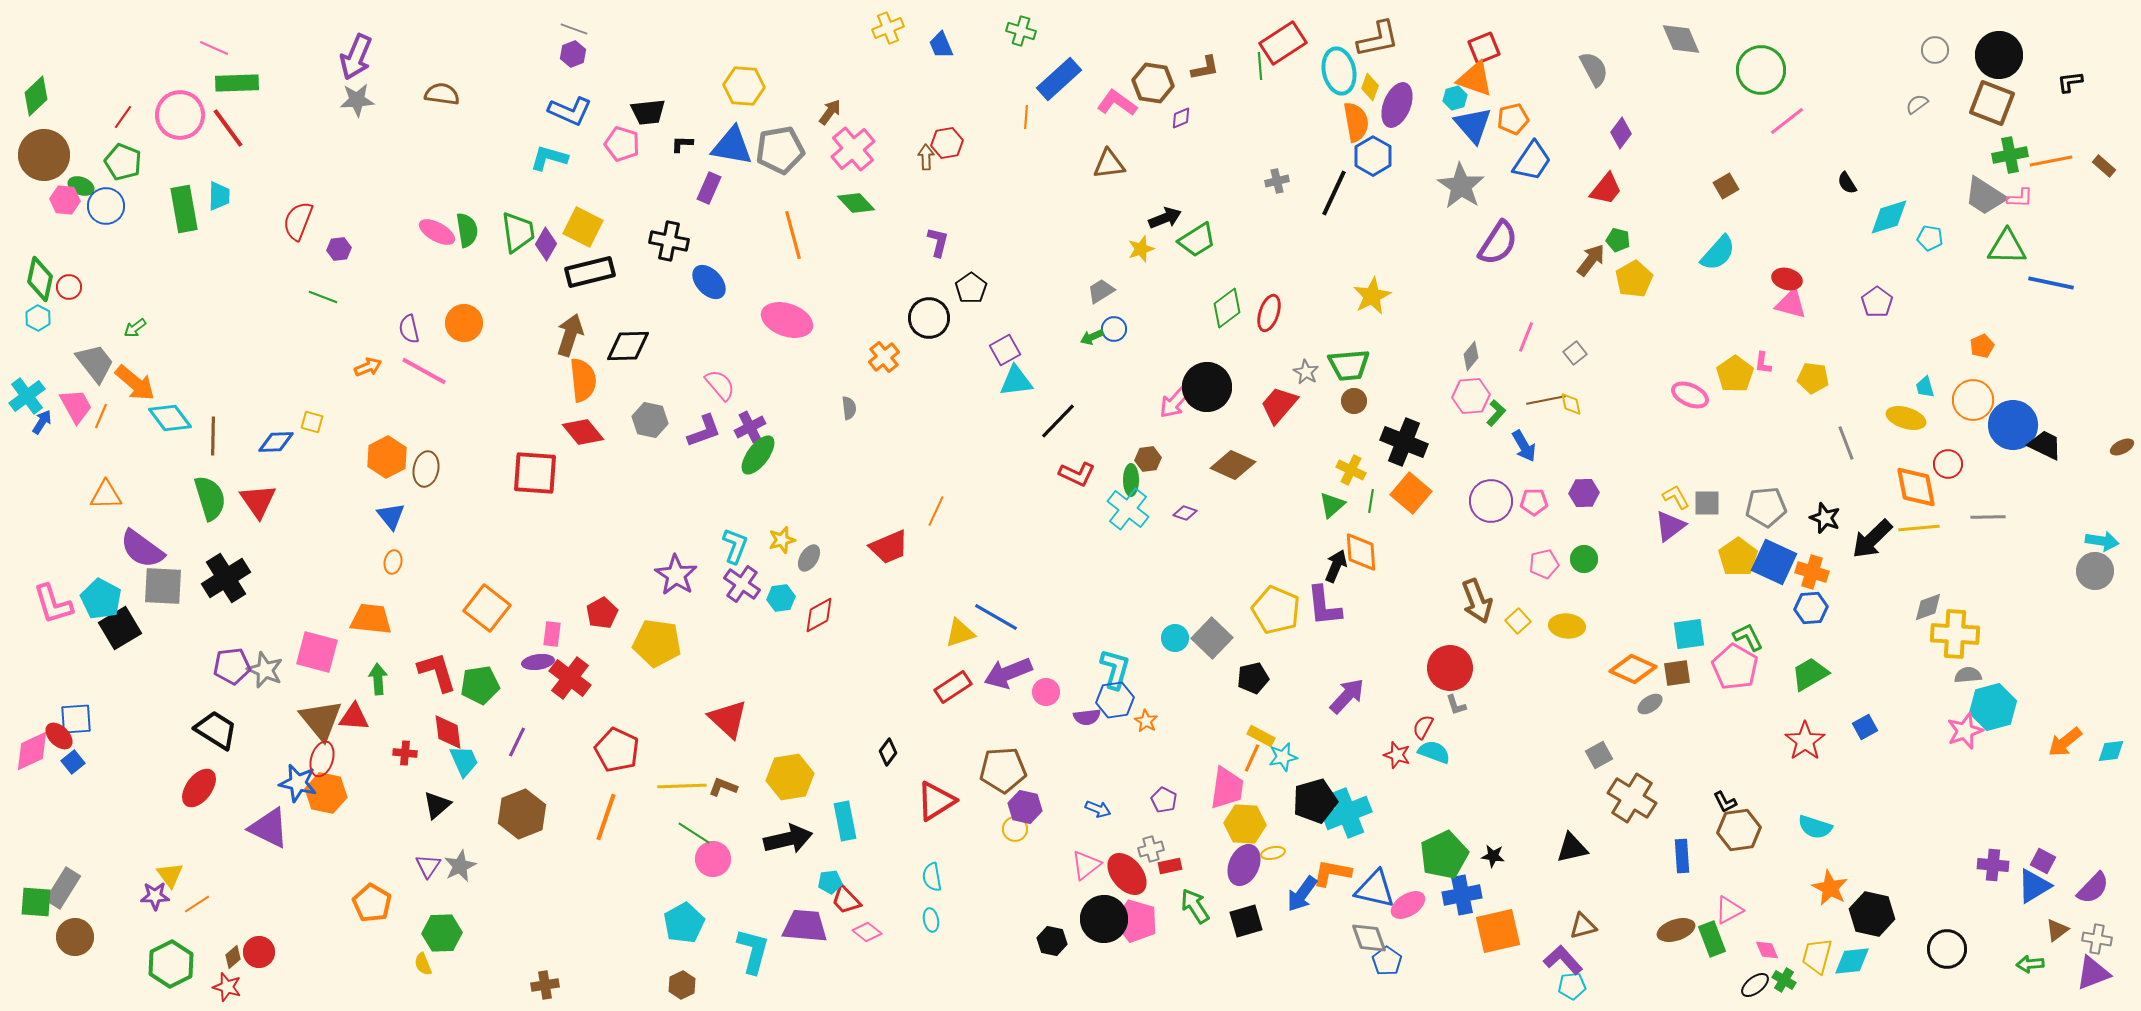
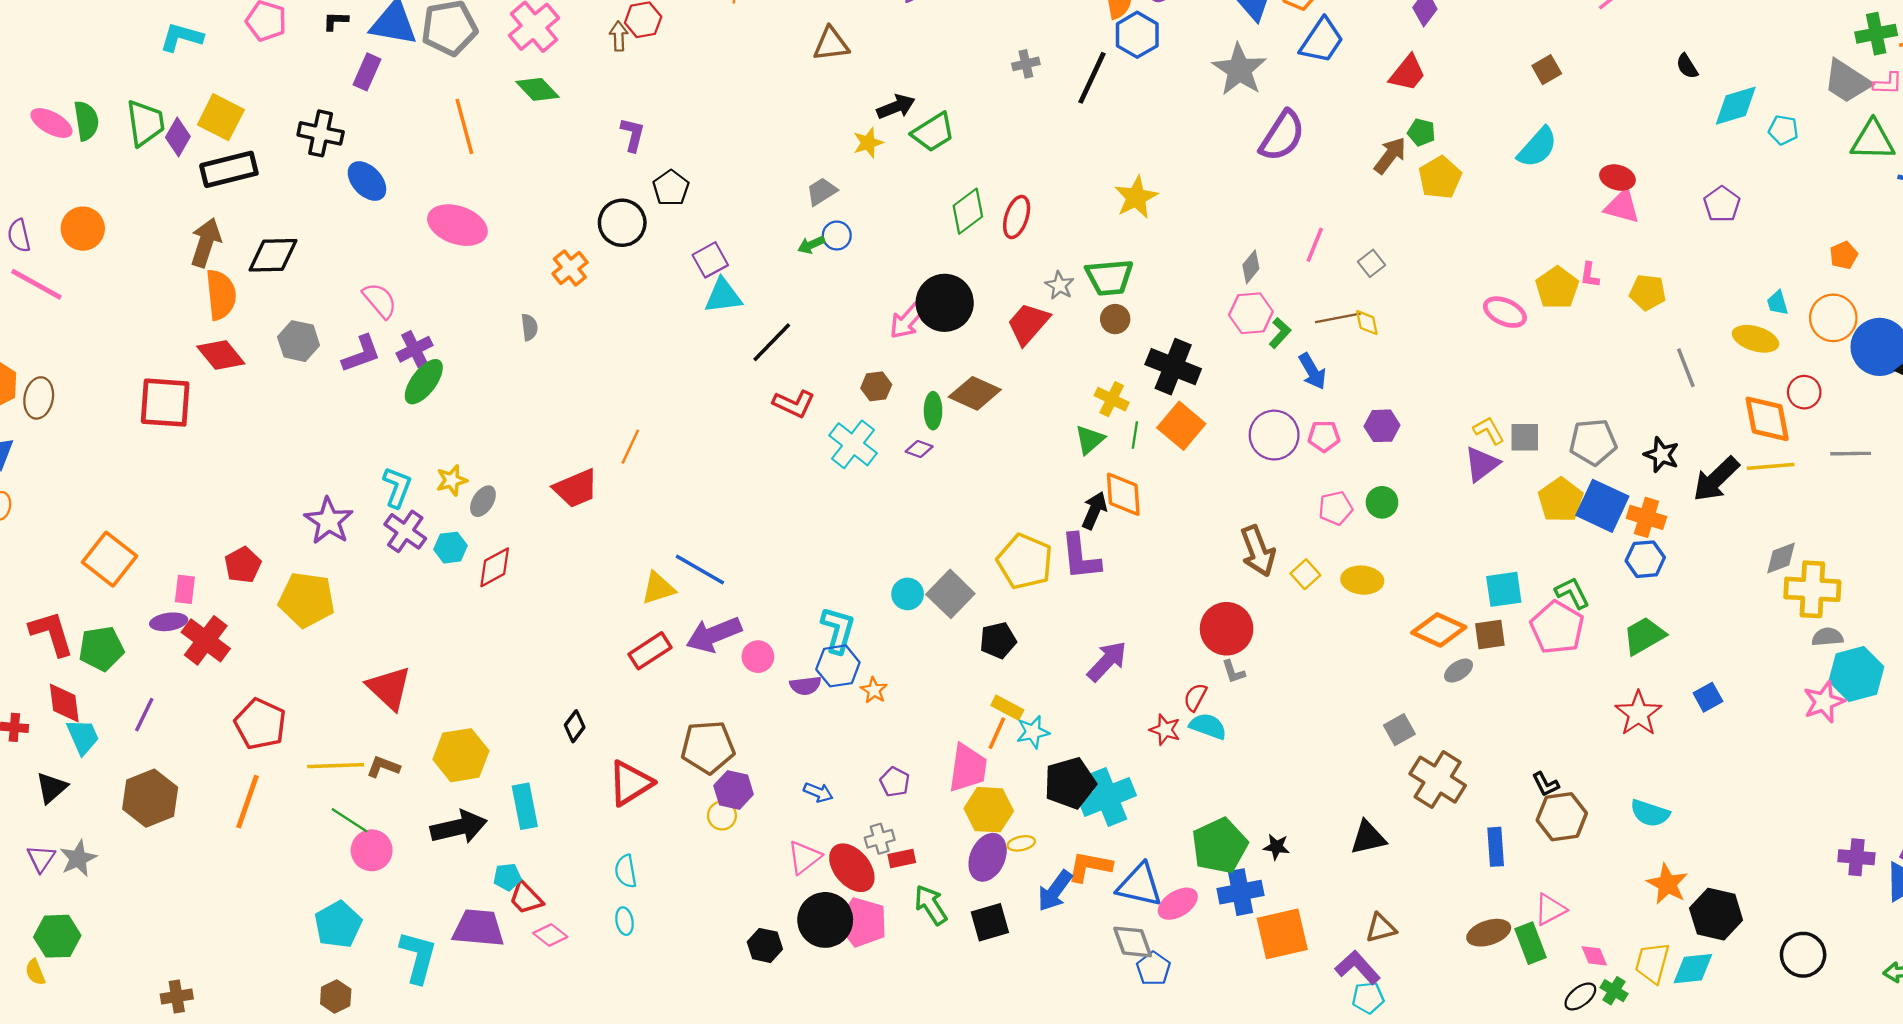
green ellipse: (1131, 480) -> (933, 411), moved

